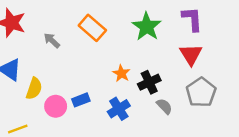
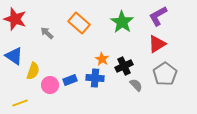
purple L-shape: (192, 19) -> (158, 16), turned -115
red triangle: (191, 54) -> (157, 44), turned 30
blue cross: (119, 109) -> (95, 78), moved, turned 36

